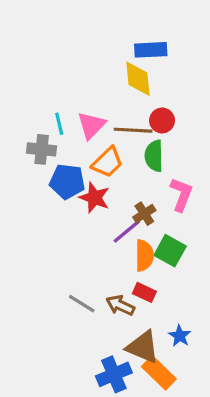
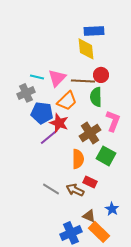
cyan line: (59, 124) -> (37, 77), turned -64
gray cross: (42, 149) -> (26, 93), turned -30
brown cross: (144, 214) -> (90, 133), size x1.5
purple line: (127, 231) -> (49, 137), moved
orange semicircle: (144, 255) -> (78, 159), moved
brown triangle: (143, 347) -> (89, 216), size x0.6

